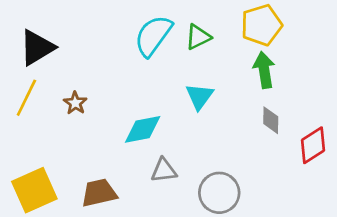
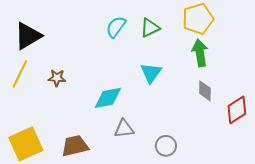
cyan semicircle: (153, 36) -> (116, 27), size x0.7
brown star: (75, 103) -> (57, 78), turned -30
gray circle: (219, 193) -> (166, 146), size x0.7

